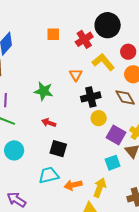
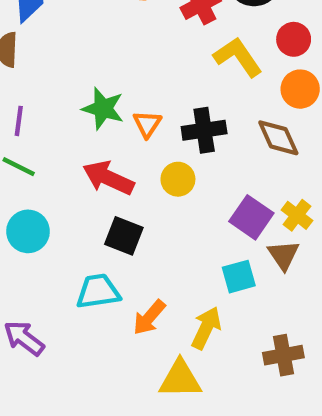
orange triangle: (76, 75) -> (147, 124), moved
yellow circle: (99, 118) -> (178, 179), moved
red arrow: (49, 123) -> (108, 178), size x1.6
orange arrow: (73, 185) -> (149, 317), turned -42

